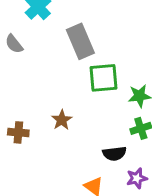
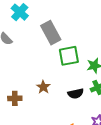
black semicircle: (114, 154) -> (76, 94), moved

